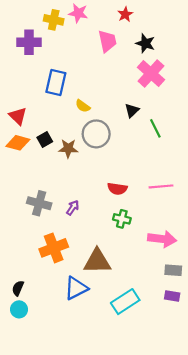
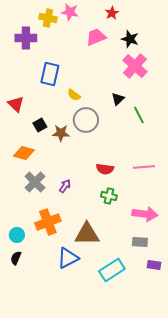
pink trapezoid: (107, 41) -> (96, 37), turned -100
orange diamond: (18, 143) -> (24, 153), moved
gray cross: (39, 203) -> (35, 182), turned 30
gray rectangle: (173, 270) -> (140, 242), moved
cyan circle: (19, 309) -> (17, 235), moved

